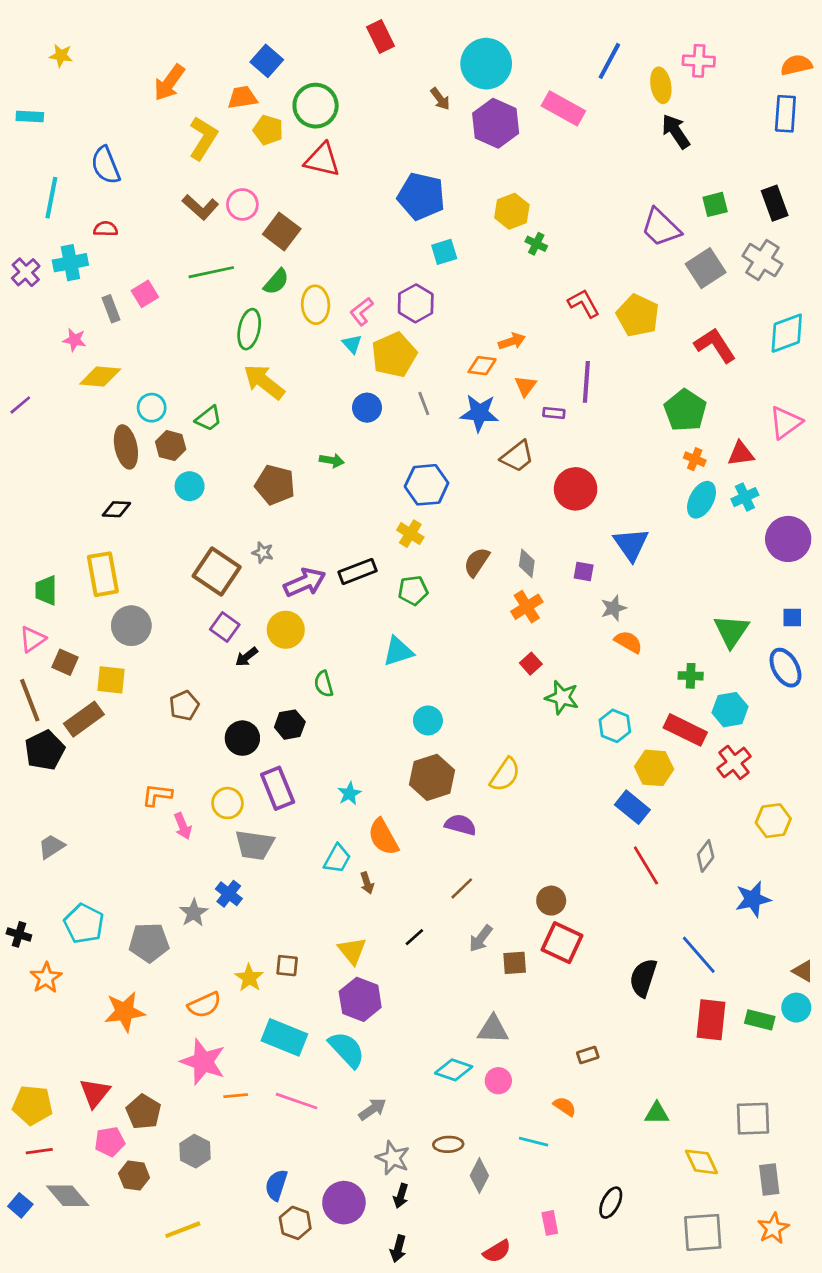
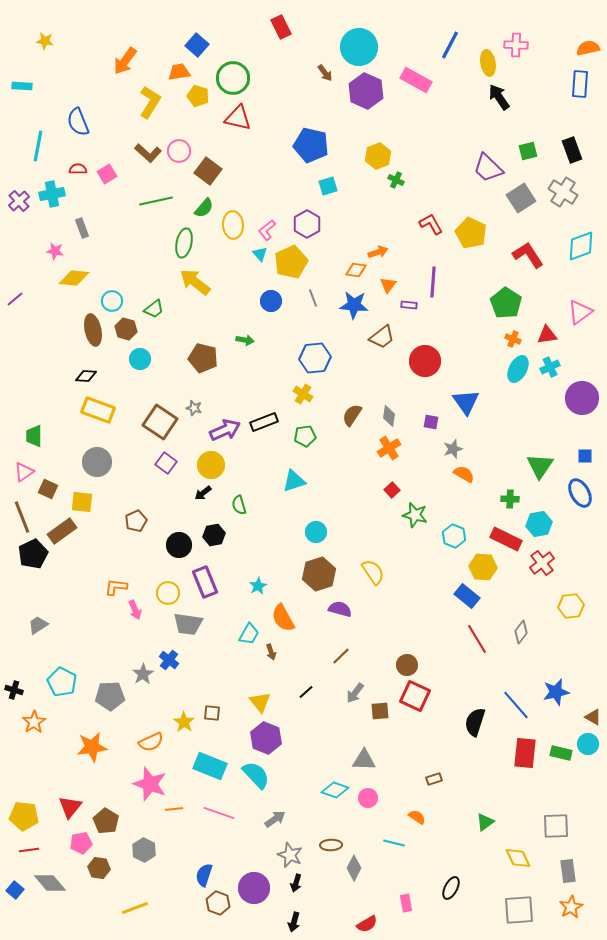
pink square: (145, 294) -> (107, 174), moved
yellow rectangle: (103, 574) -> (98, 410), moved, turned -60
black arrow: (246, 657) -> (203, 493), moved
yellow semicircle: (505, 775) -> (373, 572), turned -68
blue star: (753, 899) -> (556, 692), moved
green triangle: (657, 1113) -> (485, 822), turned -36

